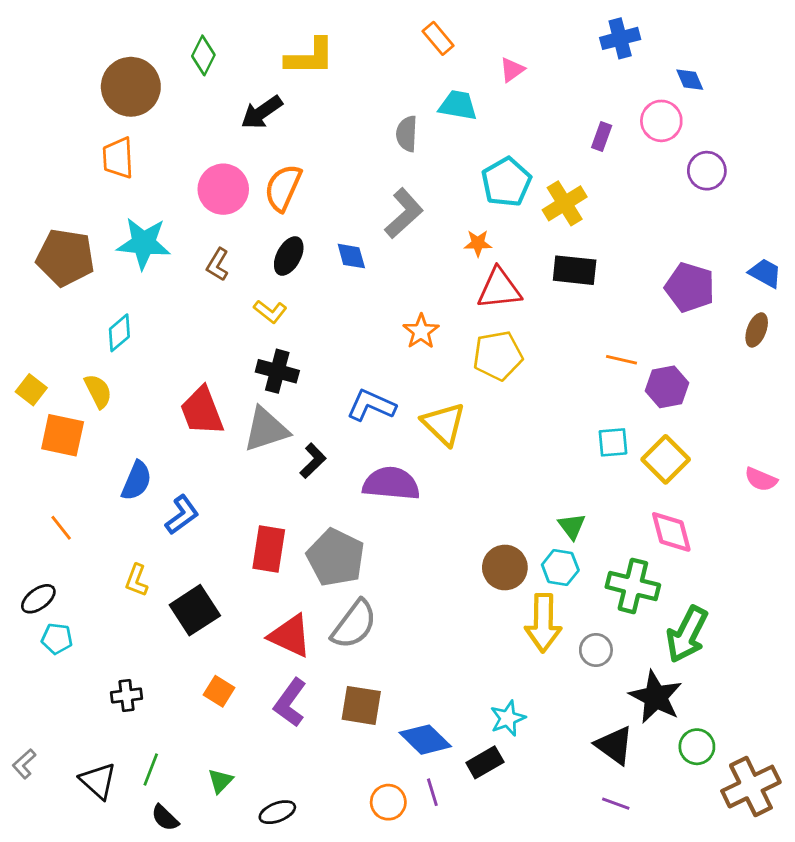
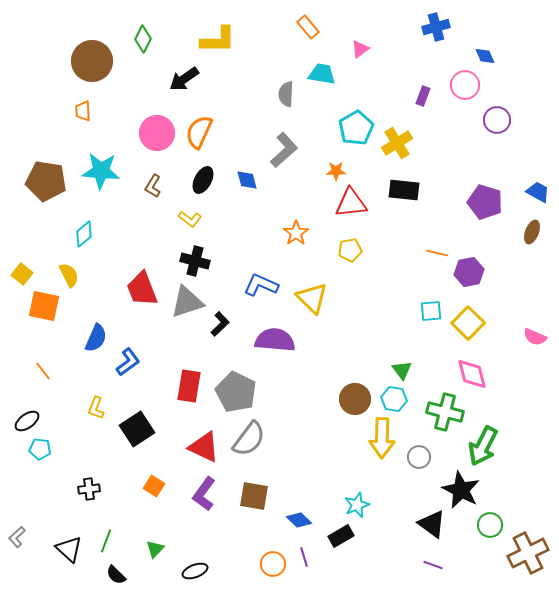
orange trapezoid: (118, 158) -> (83, 111), size x0.7
yellow pentagon: (498, 356) -> (350, 250), size x0.7
blue diamond: (425, 740) -> (299, 520), size x0.7

